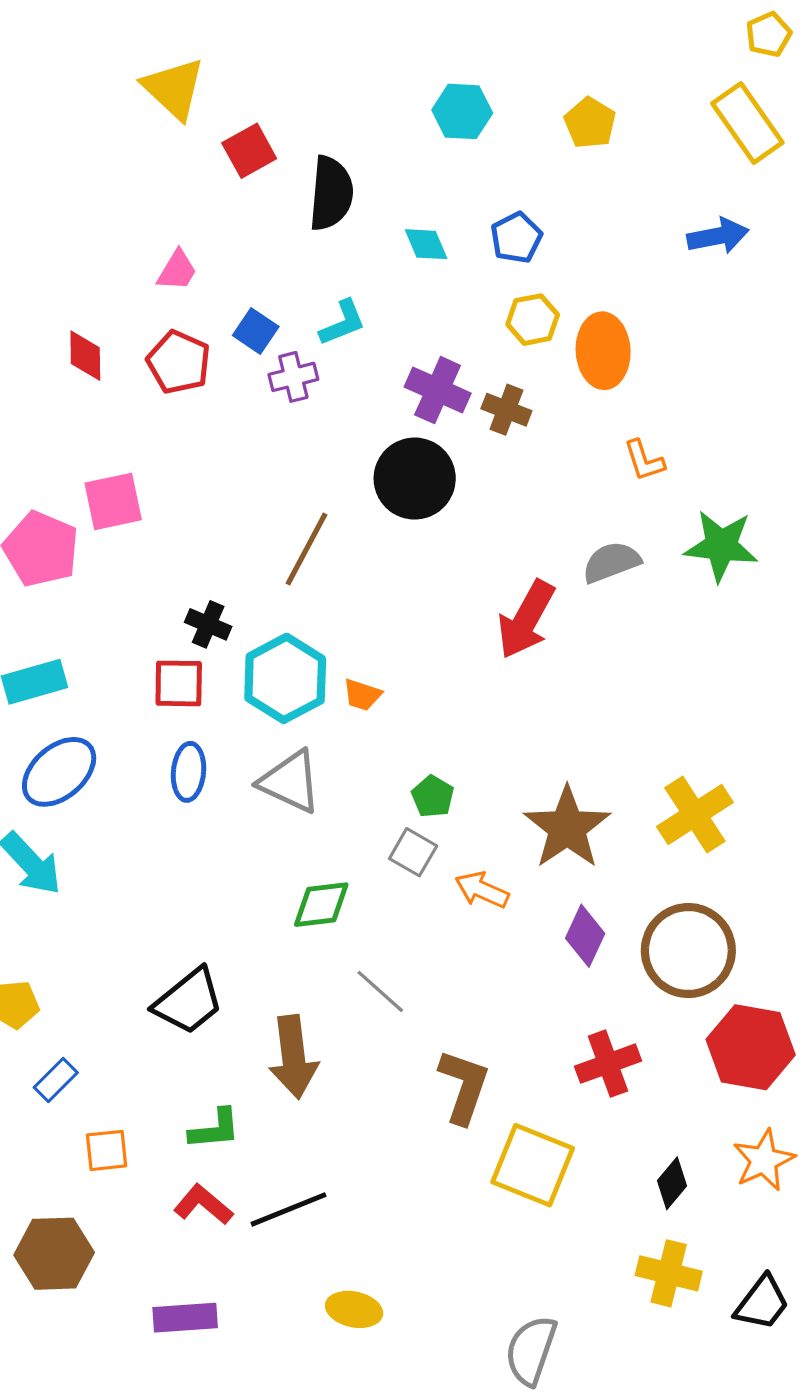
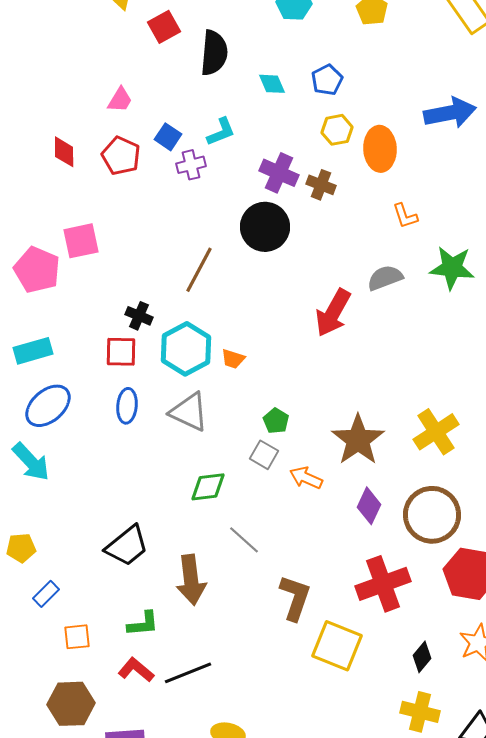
blue arrow: (718, 236) -> (450, 113), moved, size x1.4
red cross: (608, 1064) -> (383, 584), size x1.4
brown hexagon: (54, 1254) -> (71, 704), moved

